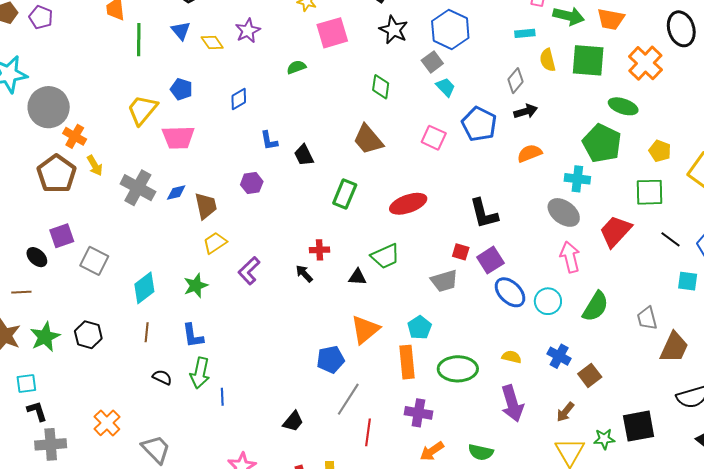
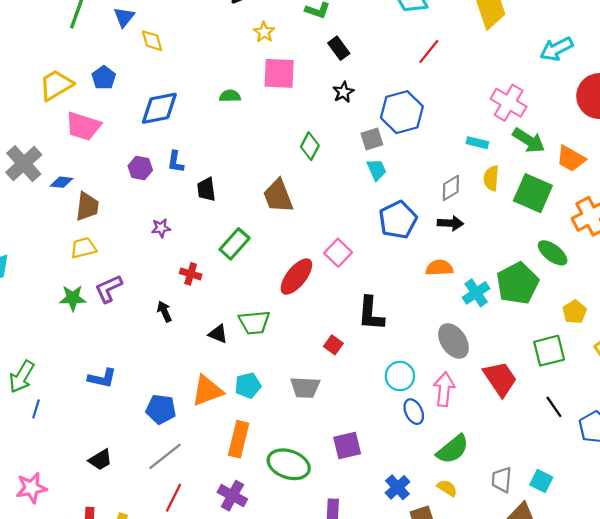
black star: (394, 30) -> (343, 92), size x0.7
purple star: (248, 31) -> (161, 228), moved, size x0.7
blue diamond: (239, 99) -> (159, 108), size x1.6
pink square: (434, 138) -> (338, 253), moved
cyan cross: (577, 179) -> (476, 293), moved, turned 30
purple hexagon: (252, 183) -> (140, 168), moved
green square: (650, 192) -> (549, 351), turned -32
red ellipse: (408, 204) -> (296, 277), turned -51
red trapezoid: (615, 231) -> (500, 379), turned 84
red cross: (320, 250) -> (191, 274), moved
purple square: (490, 260) -> (347, 446), moved
gray trapezoid: (444, 281) -> (305, 387), moved
cyan square: (688, 281) -> (541, 481), moved
green star: (196, 286) -> (73, 298), moved
blue ellipse: (510, 292) -> (414, 412), moved, size x0.7
cyan circle: (548, 301) -> (400, 376), moved
cyan pentagon: (420, 328) -> (248, 385), moved
blue L-shape: (193, 336) -> (102, 378), moved, turned -88
yellow semicircle: (512, 357) -> (447, 488), moved

